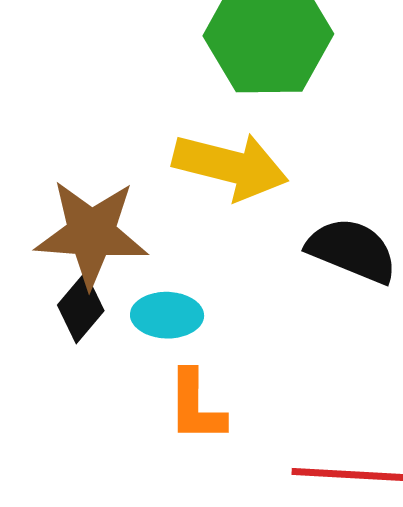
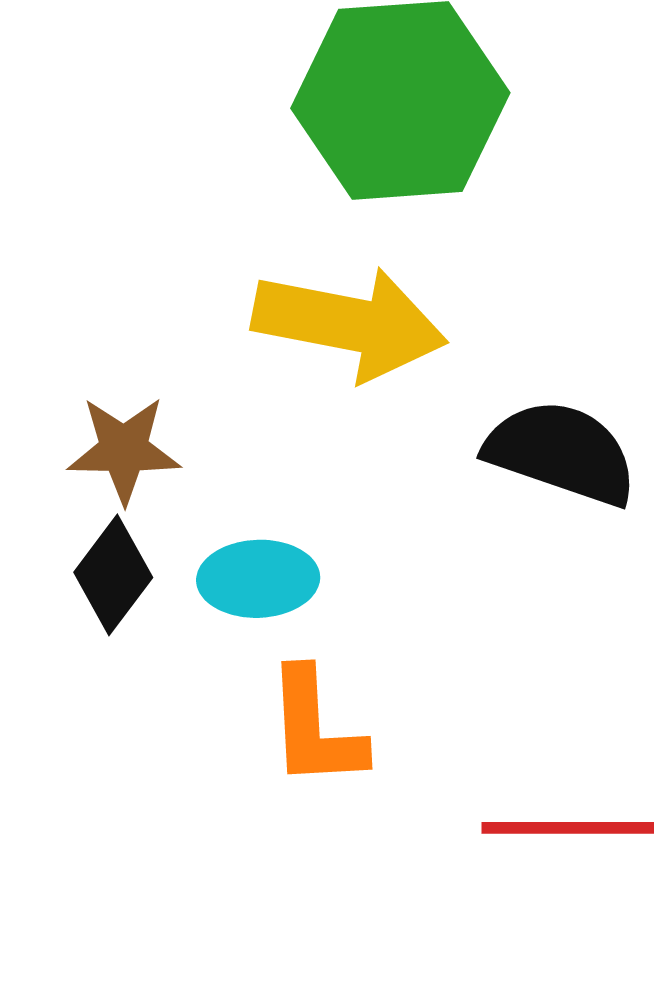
brown star: (91, 233) -> (124, 450), size x0.6

